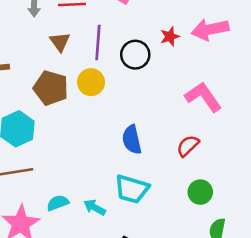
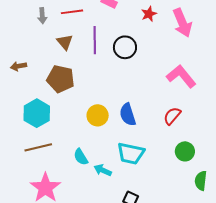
pink arrow: (210, 29) -> (182, 23), turned -96
red star: (170, 36) -> (149, 14), moved
yellow circle: (91, 82) -> (98, 115), moved
cyan semicircle: (58, 203) -> (81, 157), moved, turned -96

